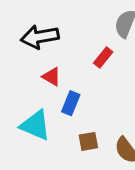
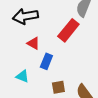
red rectangle: (103, 57) -> (68, 30), size x1.6
cyan triangle: (35, 125) -> (22, 76), size x0.6

